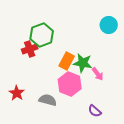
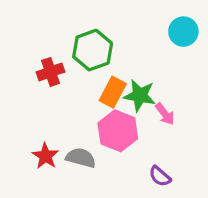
green hexagon: (42, 35) -> (93, 50), moved
red star: (17, 93) -> (45, 156), moved

